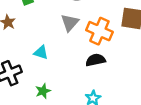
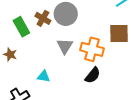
black semicircle: (96, 60) -> (93, 75), turned 150

